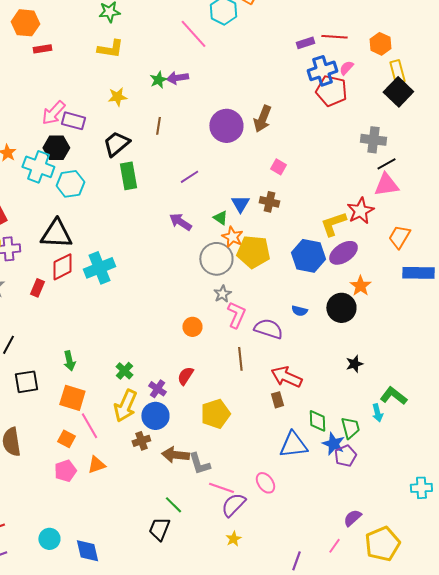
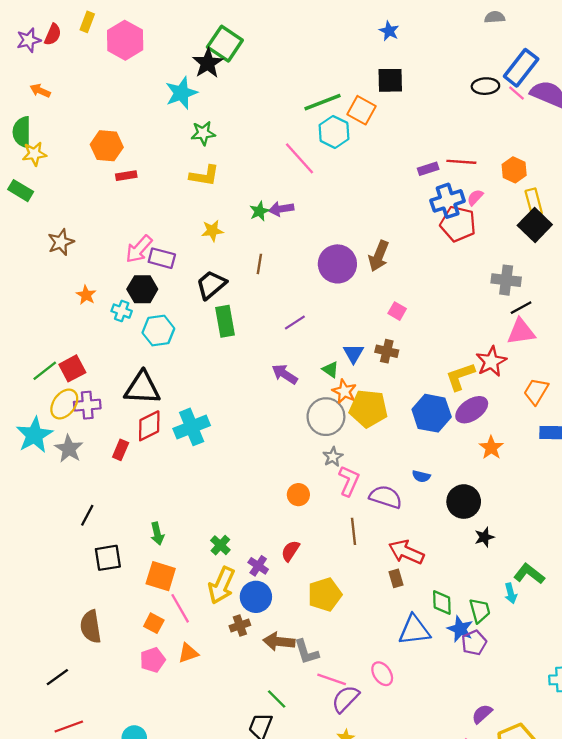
cyan cross: (38, 167) -> (122, 311), size x0.6
black circle: (341, 308) -> (464, 502), moved

